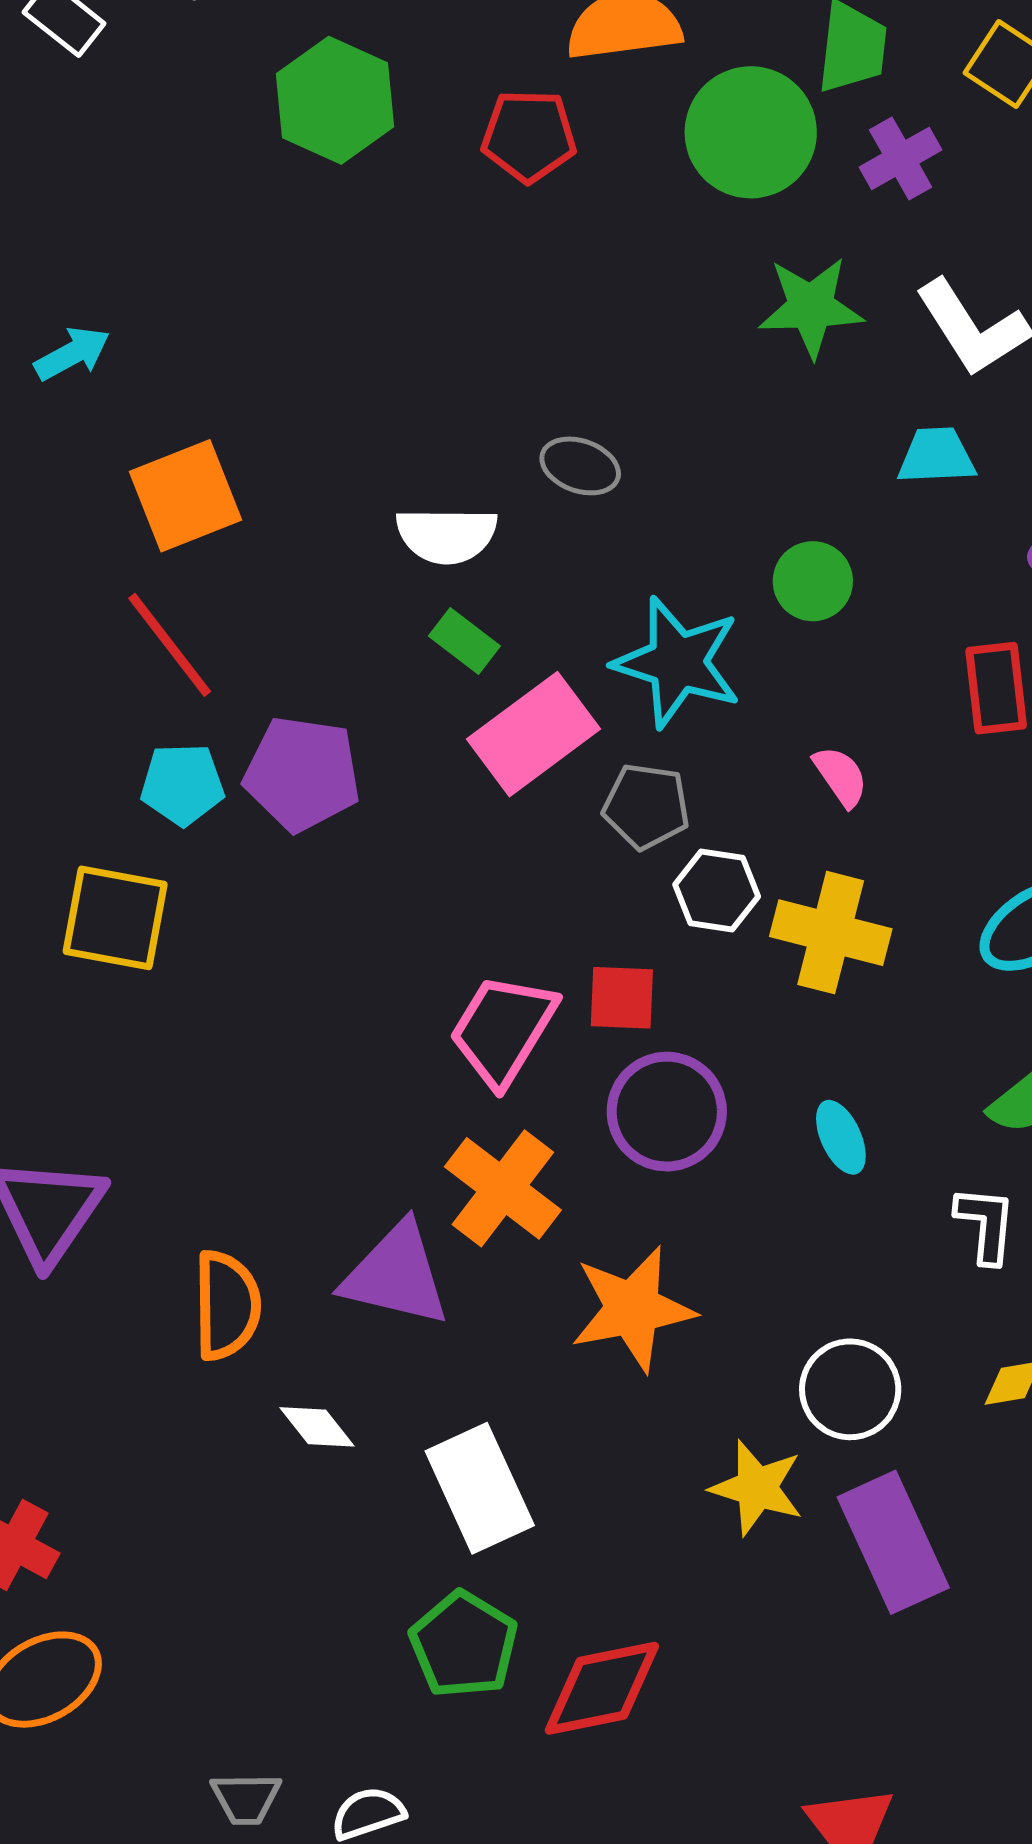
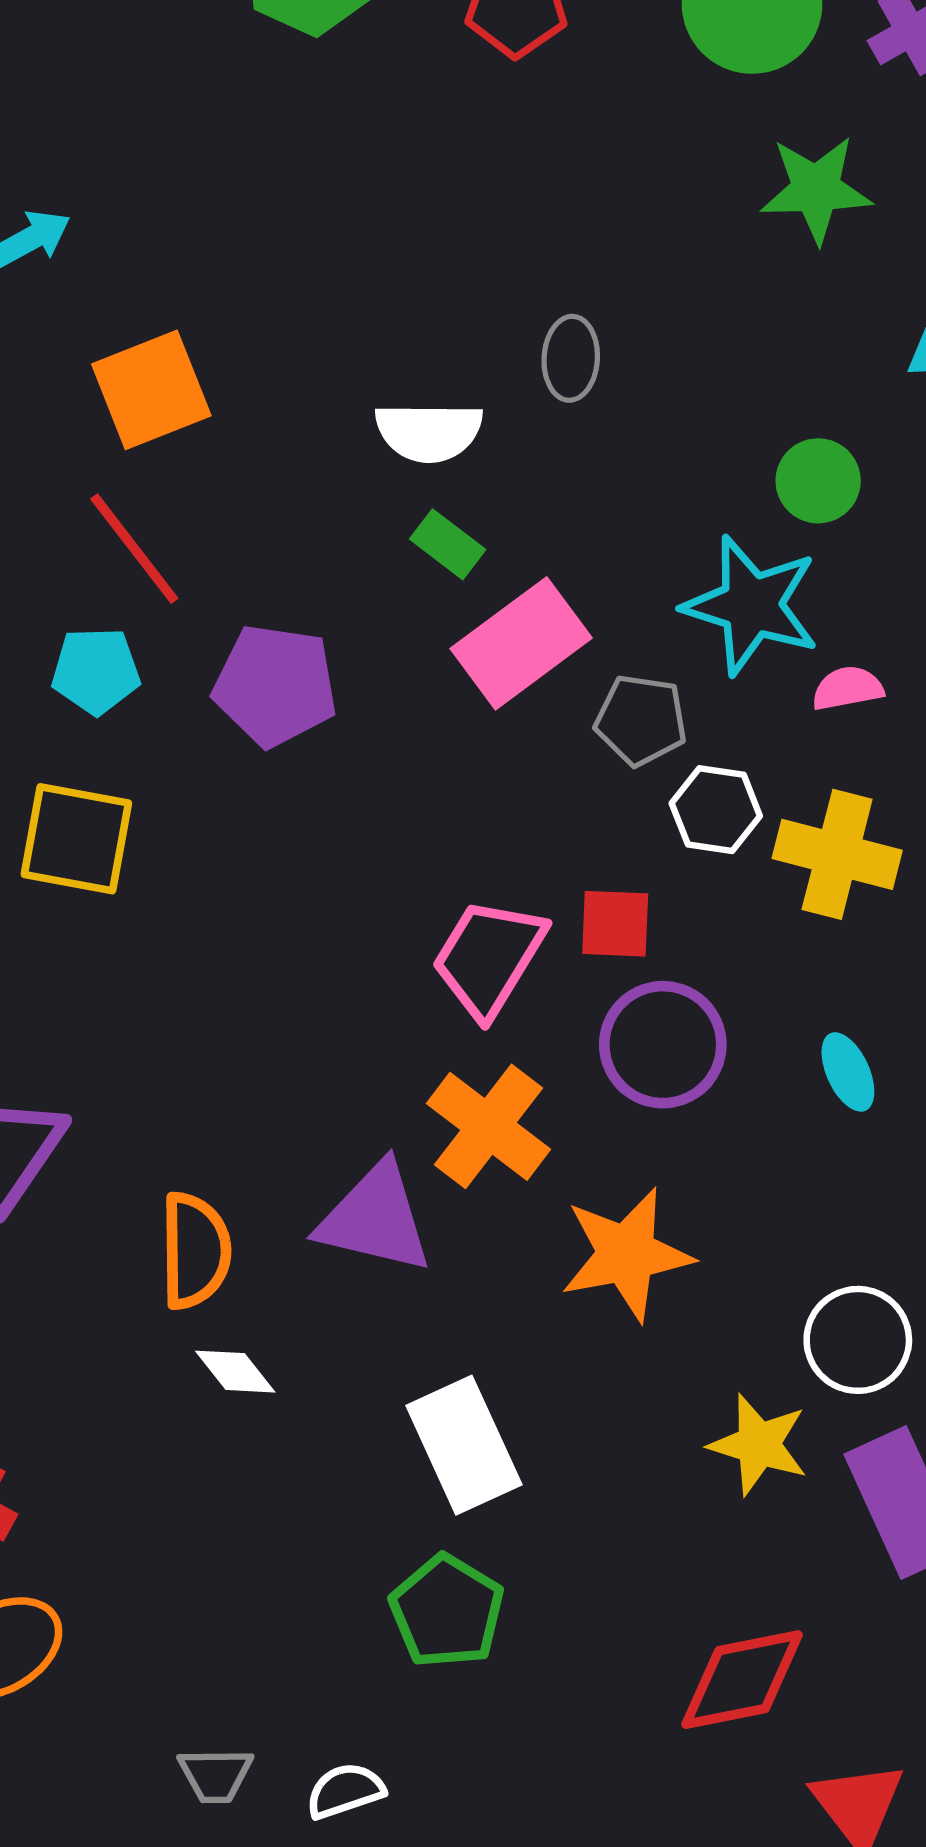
gray ellipse: (580, 466) -> (571, 358), turned 74
cyan star: (678, 662) -> (751, 605), moved
pink semicircle: (841, 776) -> (848, 688), turned -66
cyan pentagon: (182, 784) -> (96, 671), moved
white diamond: (317, 1427) -> (235, 1372), moved
red diamond: (602, 1688) -> (742, 1680), moved

